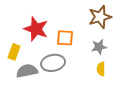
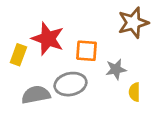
gray star: (99, 47) -> (116, 69), moved
yellow rectangle: (14, 52) -> (18, 55), moved

